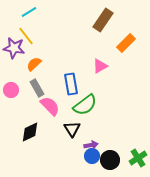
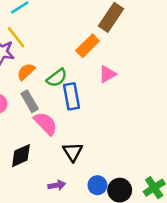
orange rectangle: (126, 43) -> (88, 46), moved
green semicircle: (85, 105) -> (57, 78), moved, size x0.7
purple arrow: (91, 145) -> (57, 185), moved

